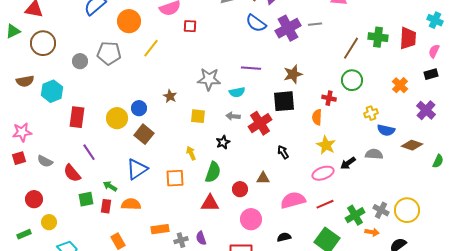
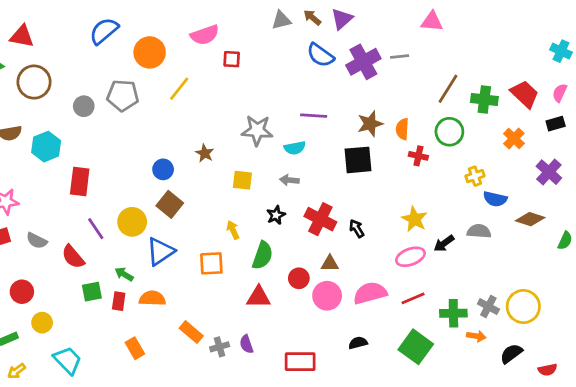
green cross: (378, 37) -> (484, 99), moved
red trapezoid: (408, 38) -> (525, 94), moved, turned -50
orange semicircle: (317, 117) -> (402, 129), moved
yellow circle: (117, 118) -> (132, 222), moved
red cross: (260, 123) -> (320, 219), moved, turned -30
green cross: (355, 215) -> (453, 313), turned 30
pink circle: (251, 219) -> (327, 296), moved
orange rectangle: (160, 229) -> (191, 332), turned 48

